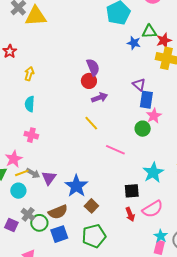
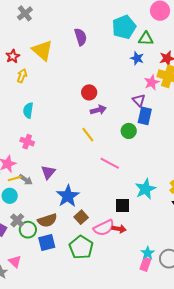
yellow triangle: (36, 16) -> (42, 50), moved, turned 40
green triangle: (149, 31) -> (146, 39), moved
purple semicircle: (93, 67) -> (81, 37), moved
yellow arrow: (29, 74) -> (22, 76), moved
pink star: (154, 116) -> (152, 82), moved
green circle: (143, 129) -> (129, 131), moved
purple triangle: (49, 178) -> (48, 172), moved
pink semicircle: (153, 209) -> (104, 228), moved
red arrow: (130, 214) -> (119, 229), turned -64
green pentagon: (94, 236) -> (81, 247), turned -30

